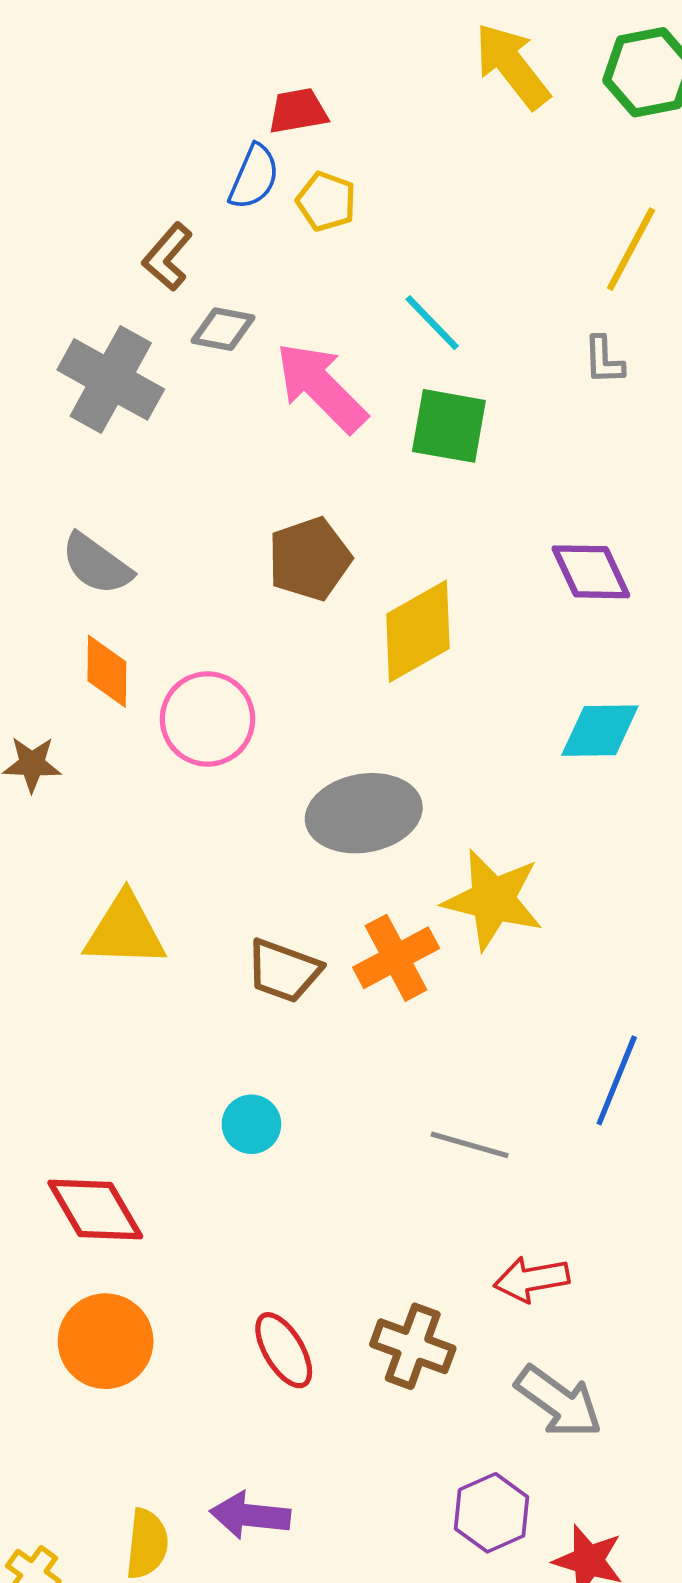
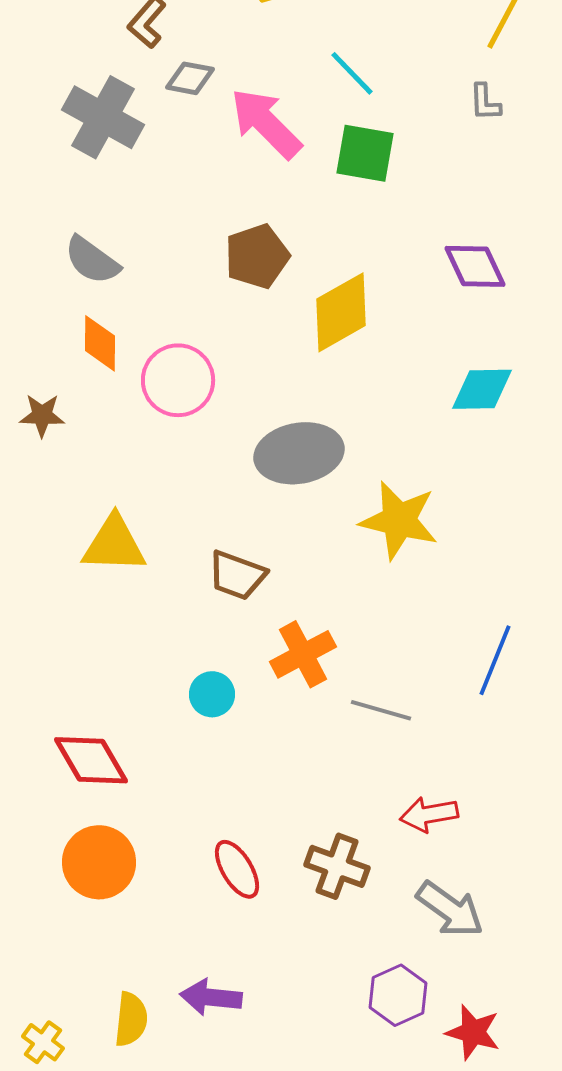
orange cross: (396, 958) -> (303, 654), moved

